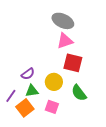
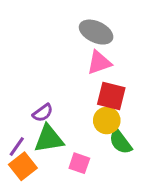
yellow circle: (54, 82) -> (107, 120), moved
green triangle: (32, 91) -> (49, 139), size x1.5
orange square: (25, 108) -> (23, 166), moved

